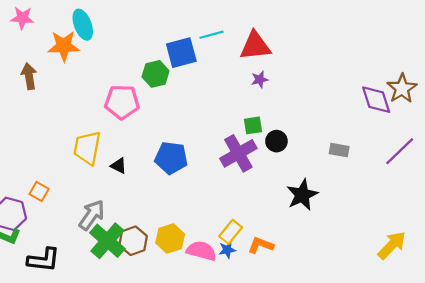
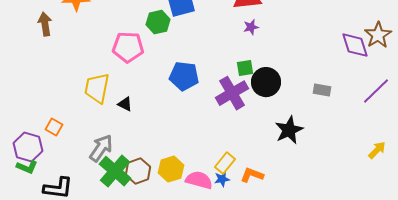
black circle: (276, 141) -> (266, 82), size x1.5
blue pentagon: (171, 158) -> (184, 76), moved
yellow arrow: (392, 245) -> (377, 150), moved, size x0.7

